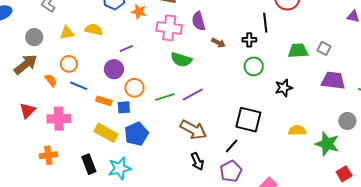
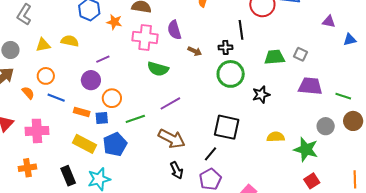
green circle: (254, 66) -> (231, 74), size x1.4
green line: (165, 97) -> (135, 119), moved
red square: (344, 174) -> (312, 181), moved

